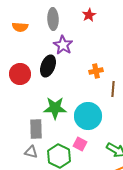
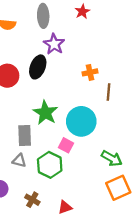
green star: (55, 108) -> (45, 113), turned 30
pink square: (80, 144) -> (66, 145), moved

